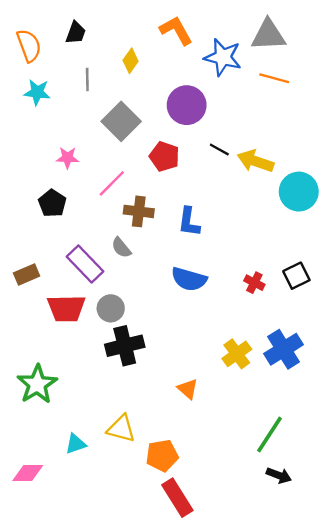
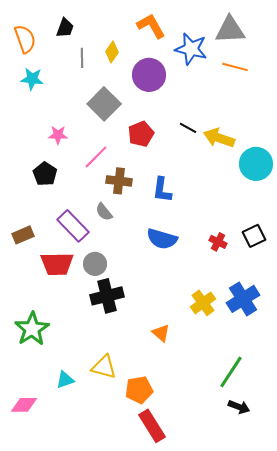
gray line: (87, 79) -> (82, 58), moved
purple circle: (187, 105) -> (149, 75), moved
red pentagon: (164, 157) -> (141, 134), turned 30

